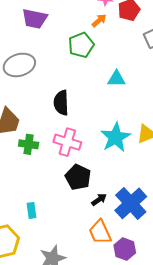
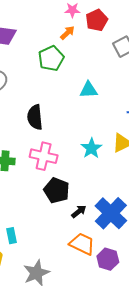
cyan star: (116, 137) -> (91, 148), size x0.7
cyan rectangle: (32, 210) -> (12, 236), moved
orange trapezoid: (100, 232) -> (82, 244), turned 144

